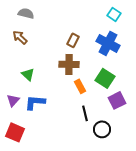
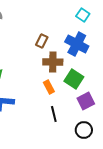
brown cross: (69, 64) -> (53, 62), moved
black circle: (102, 129) -> (84, 130), moved

